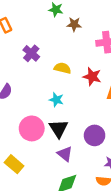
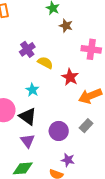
purple cross: (31, 53) -> (27, 49), moved
black triangle: (59, 129) -> (28, 116), turned -36

